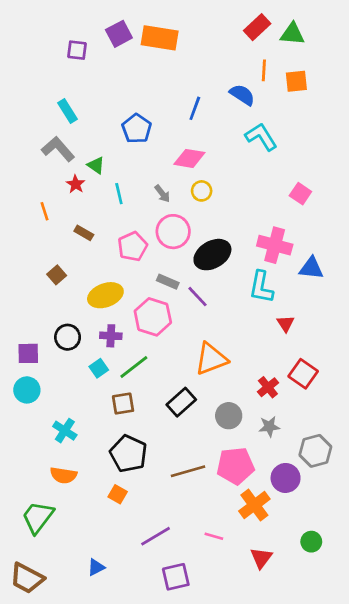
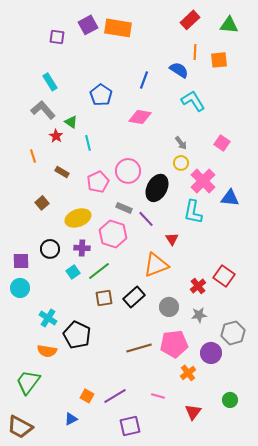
green triangle: (292, 34) -> (229, 25), moved
yellow circle: (202, 191) -> (181, 163), moved
gray arrow: (162, 194) -> (181, 143), moved
pink cross: (275, 245) -> (203, 181), turned 30
black ellipse: (212, 255) -> (157, 188), turned -32
red triangle: (286, 324) -> (172, 239), moved
brown square: (123, 404) -> (104, 298), moved
black pentagon: (128, 454) -> (77, 335), moved
orange square: (118, 494) -> (87, 396), moved
orange cross: (254, 505) -> (188, 373), size x0.7

